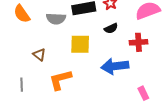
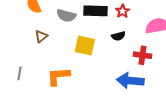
brown triangle: (39, 55) -> (41, 36), moved, turned 32
blue arrow: (115, 66) -> (130, 81), moved

